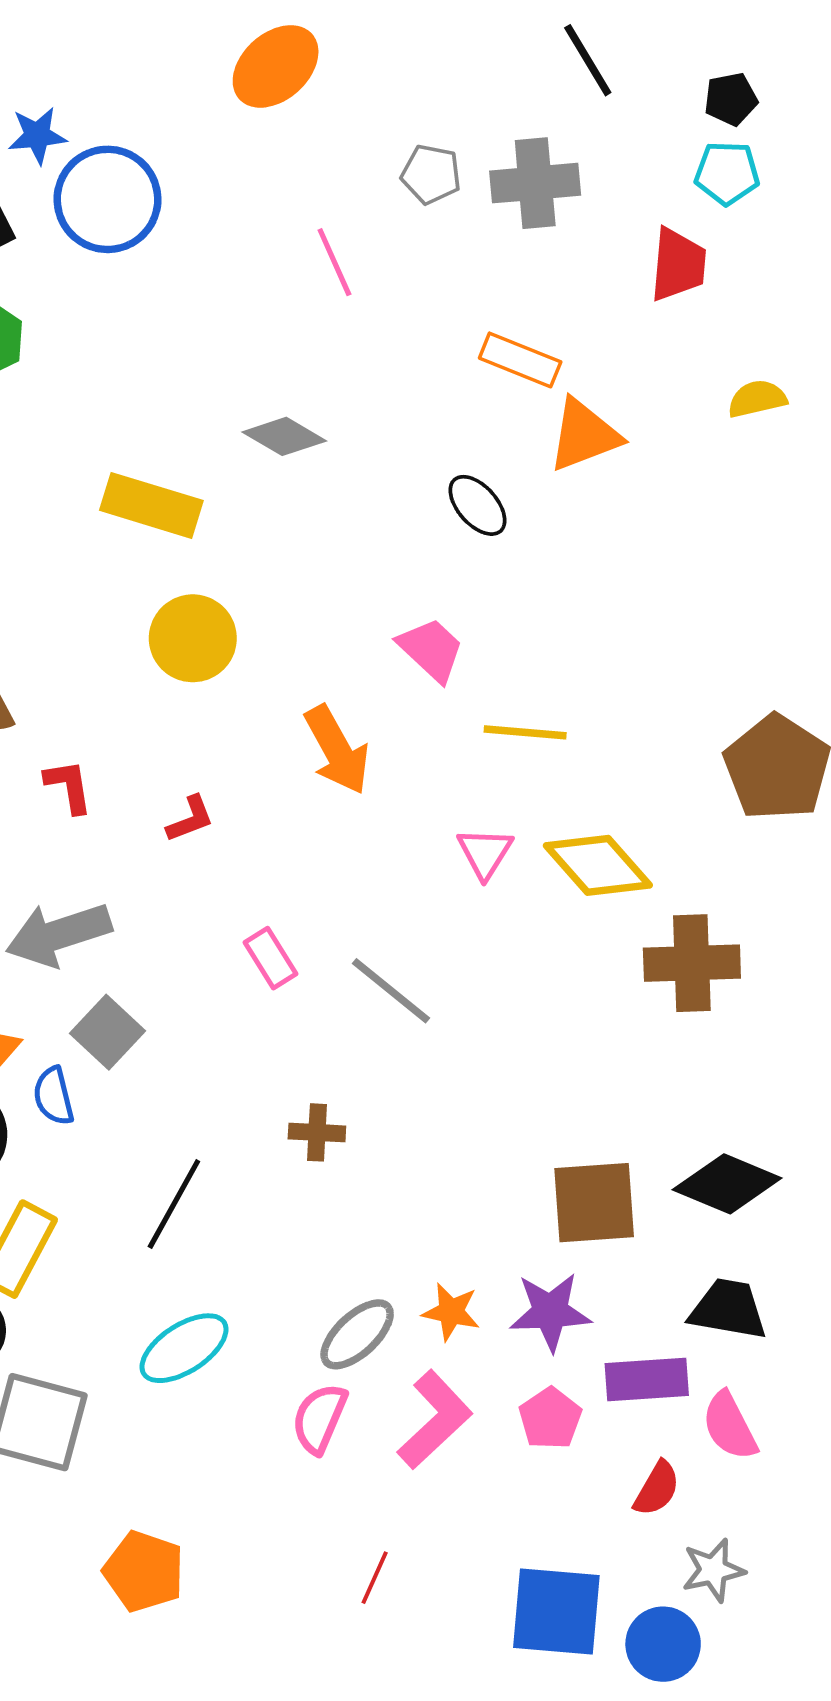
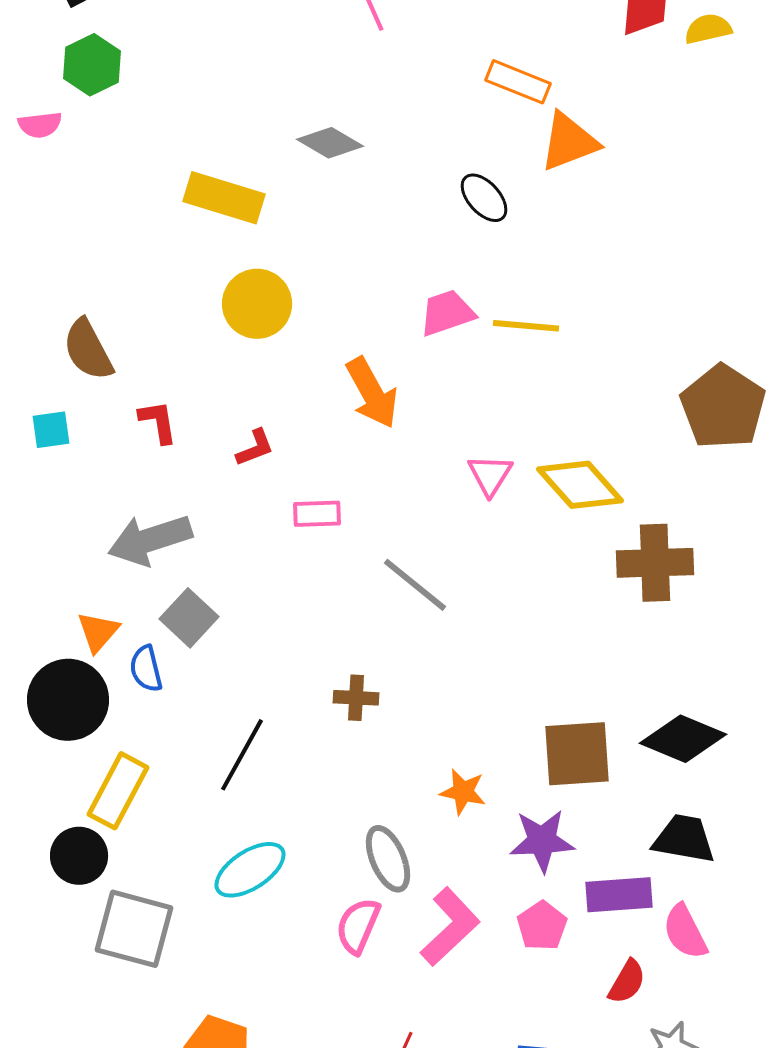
yellow semicircle: (757, 399) -> (708, 29), moved
pink trapezoid: (431, 650) -> (447, 313), turned -62
yellow line: (525, 732) -> (526, 326), moved
pink rectangle: (271, 958) -> (317, 514), moved, turned -60
orange star: (451, 1312) -> (463, 792), moved
gray ellipse: (357, 1334) -> (388, 859), turned -70

